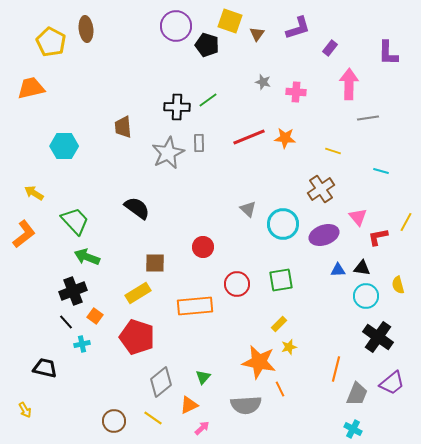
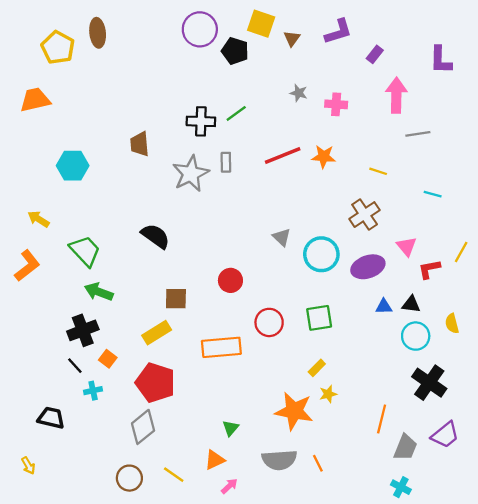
gray diamond: (161, 382) -> (143, 427), moved
orange line: (280, 389) -> (318, 463), moved

